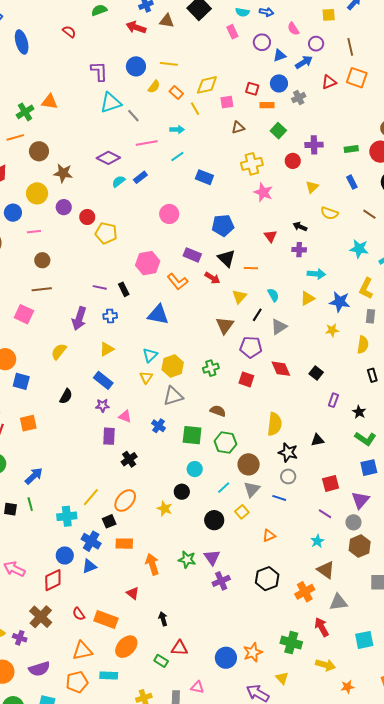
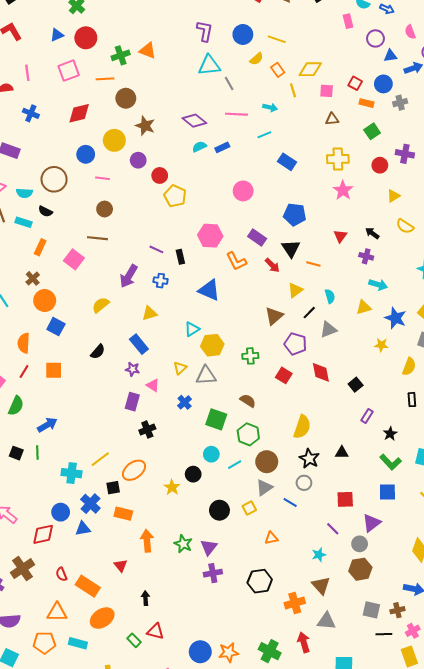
yellow triangle: (146, 377) -> (180, 368), moved
cyan line: (224, 488) -> (235, 465), moved

